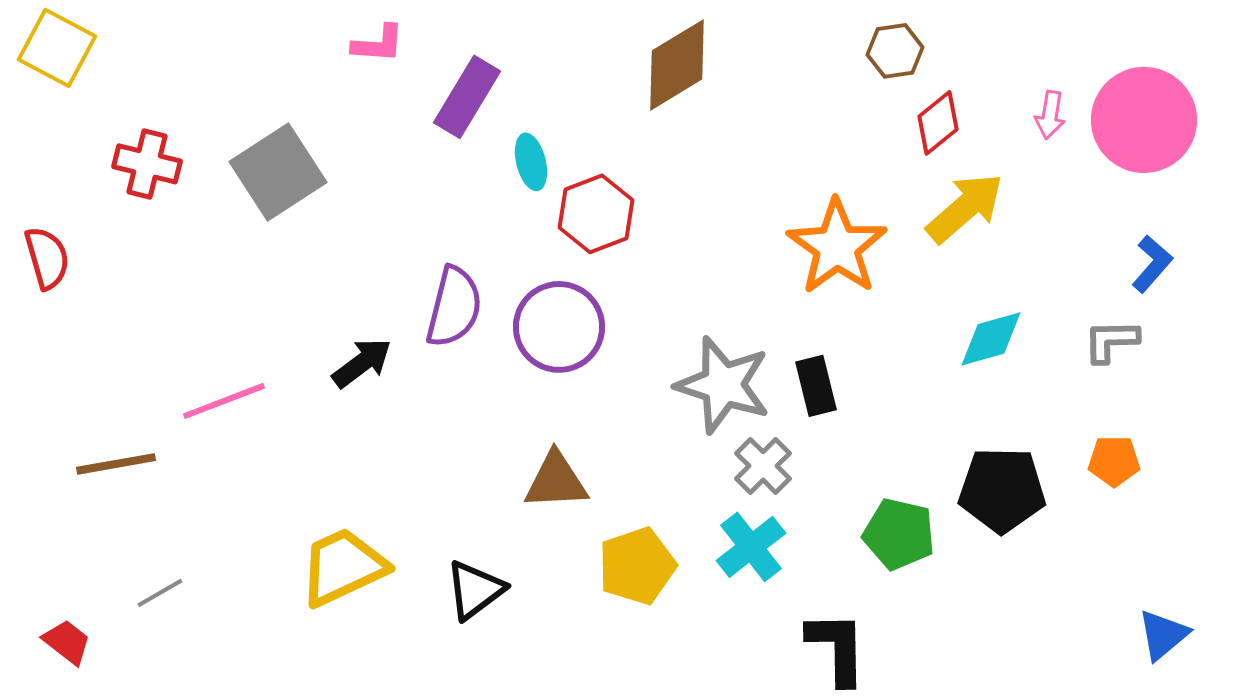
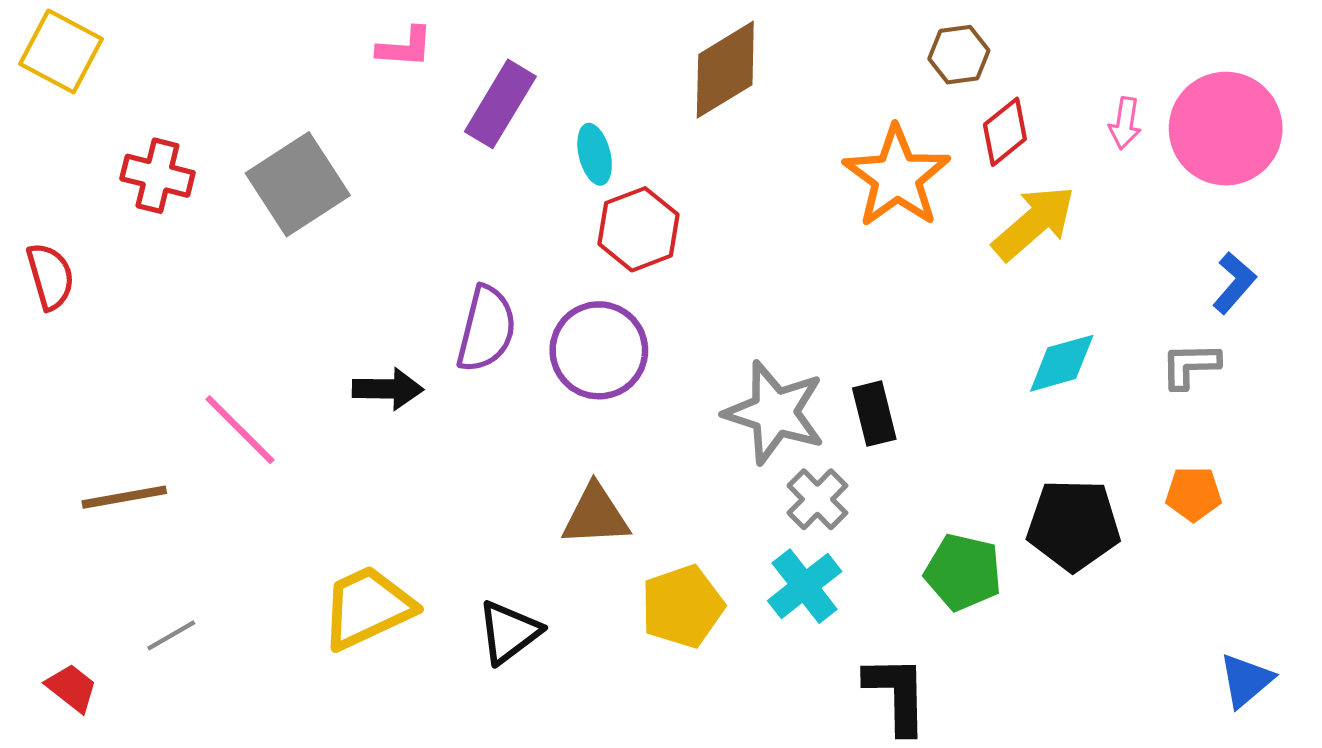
cyan ellipse: (531, 162) -> (595, 154), moved
orange star: (837, 247) -> (897, 177), moved
black arrow: (362, 363) -> (388, 389), turned 38
pink line: (224, 401) -> (240, 430), turned 66

